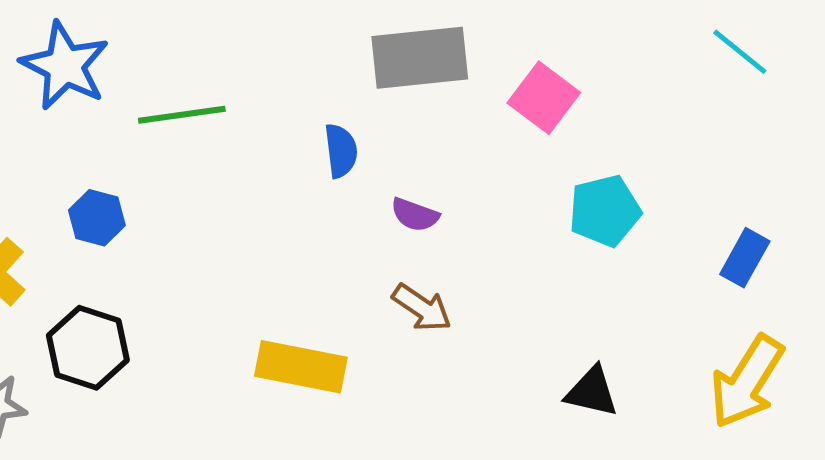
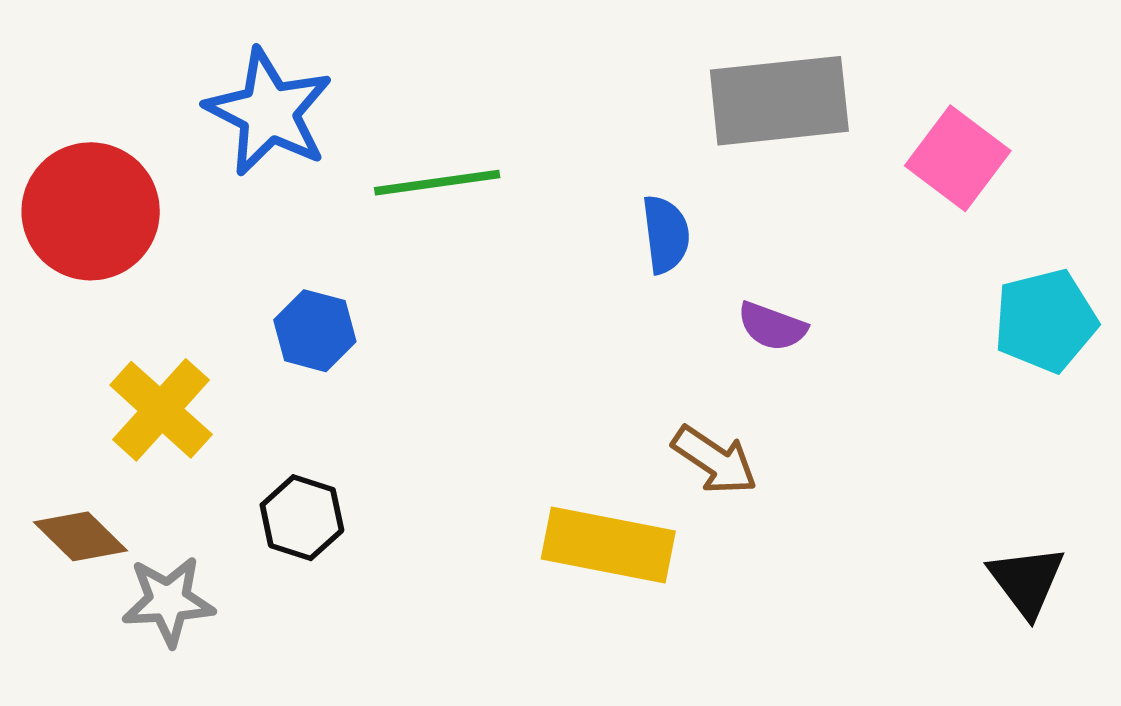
brown arrow: (422, 308) -> (715, 460), moved
black hexagon: (88, 348) -> (302, 518), size x0.7
black triangle: (592, 392) -> (1027, 581), turned 40

